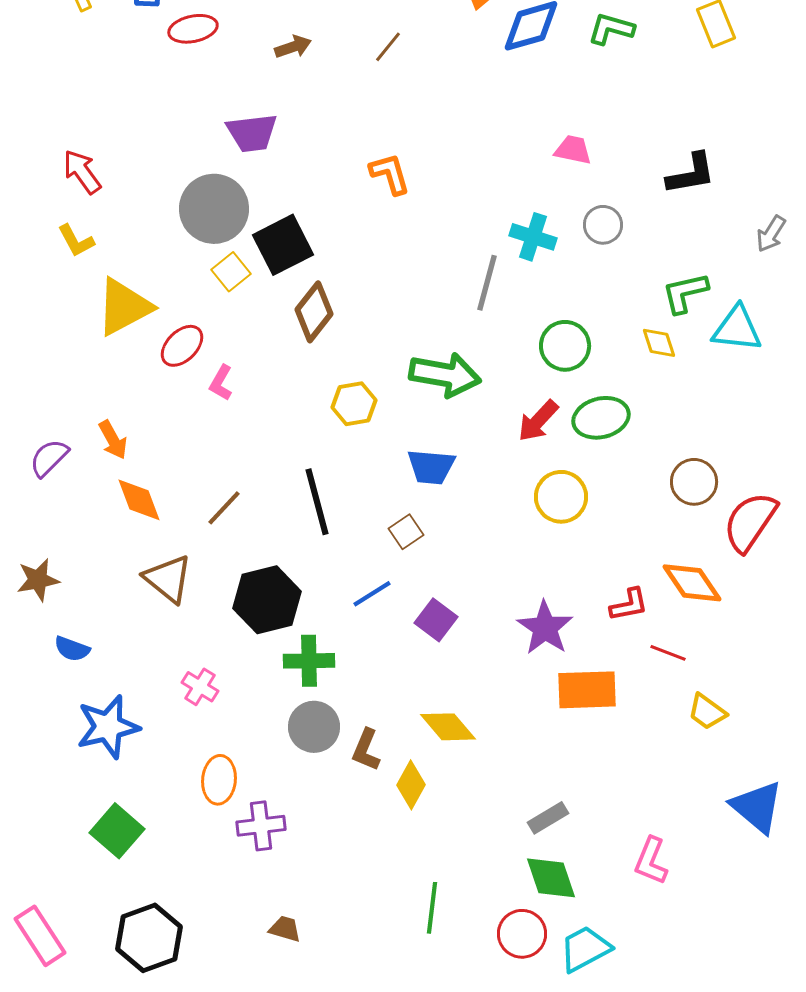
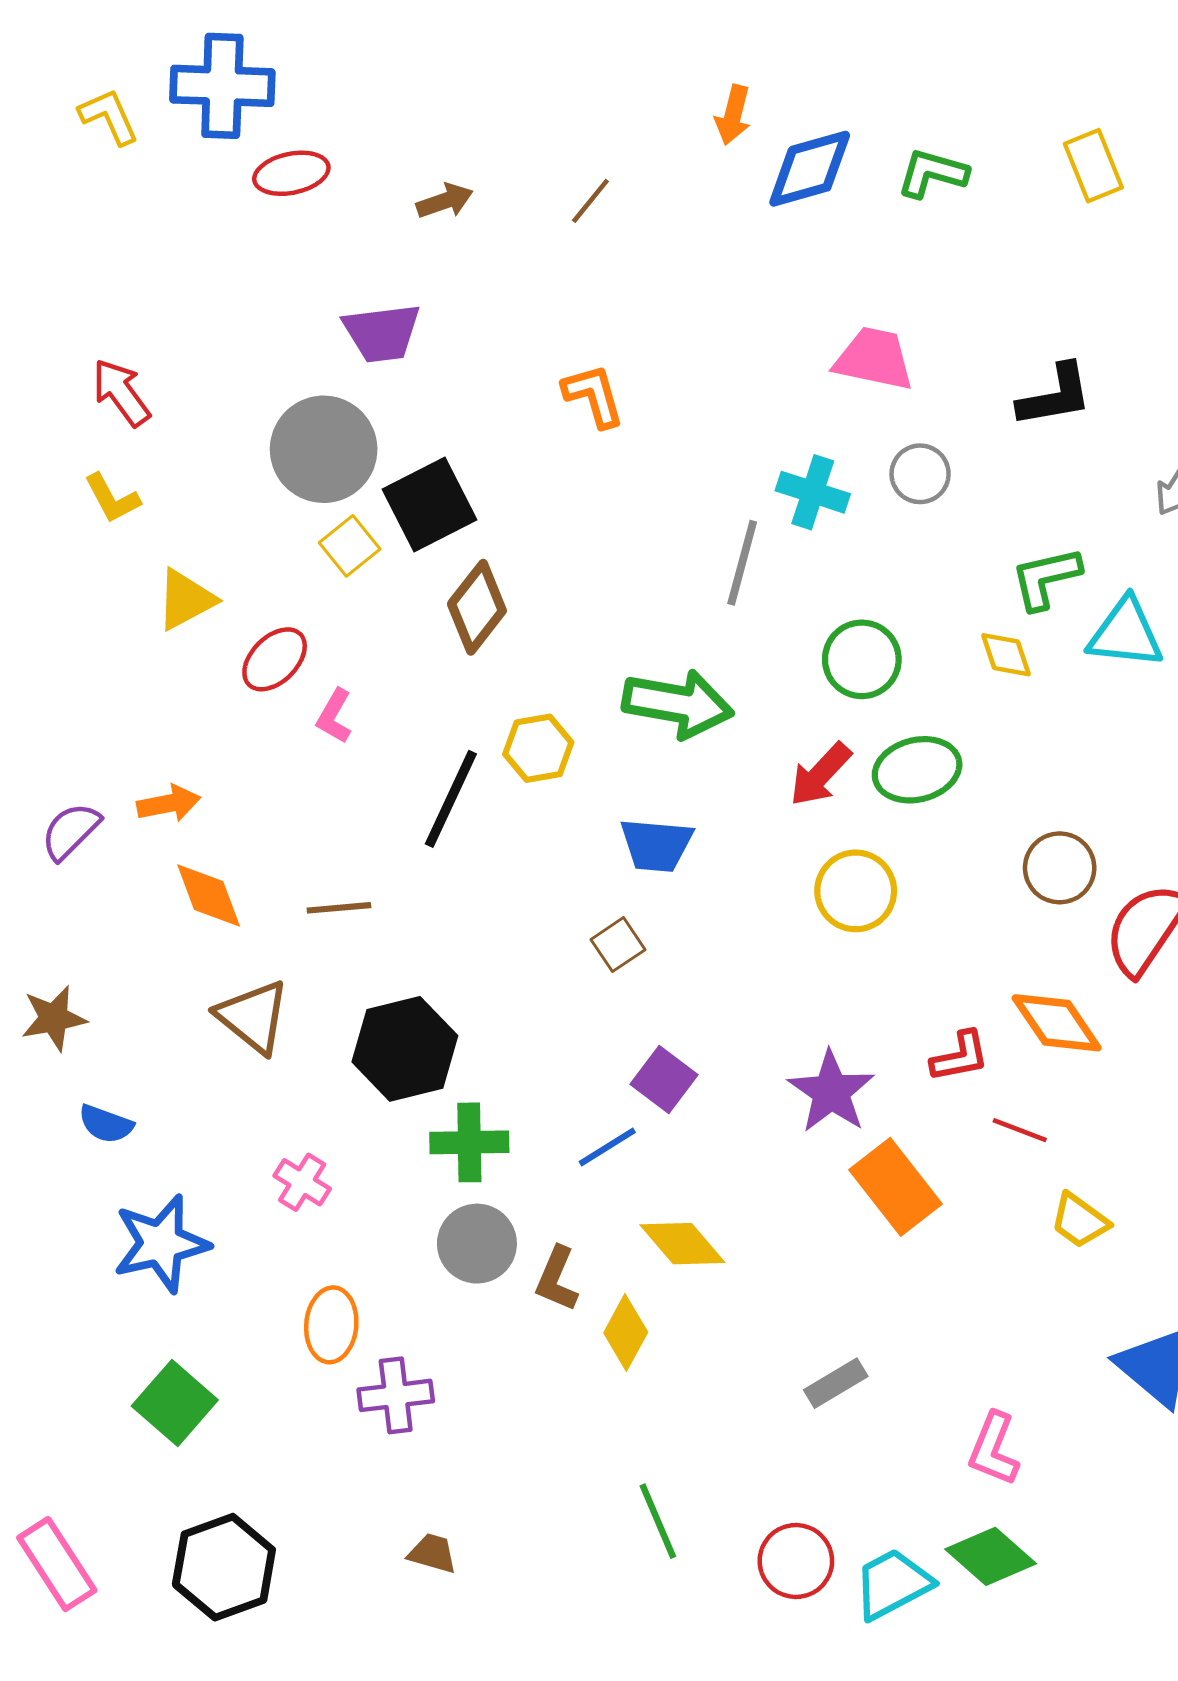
pink trapezoid: (573, 150) -> (874, 359), size x1.4
yellow triangle: (124, 307) -> (186, 600), size x0.7
orange arrow: (113, 440) -> (169, 803), turned -72
black line: (317, 502) -> (451, 799), moved, turned 40
brown line: (224, 508) -> (339, 908), turned 42
blue line: (372, 594) -> (607, 1147), moved
orange rectangle: (587, 690) -> (896, 1187), turned 54
green diamond: (551, 878) -> (991, 1556), moved, turned -30
green line: (432, 908) -> (658, 1521), turned -30

